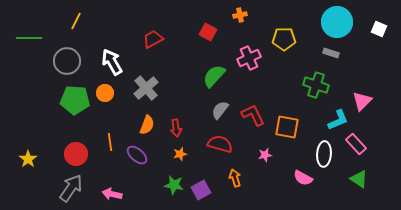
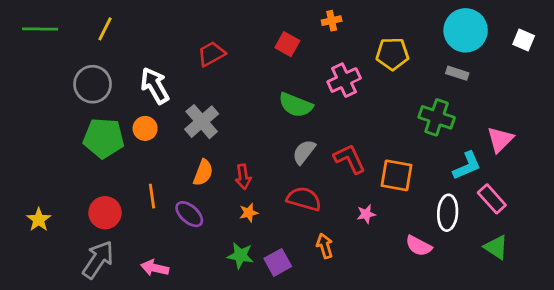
green line: (29, 38) -> (40, 29), moved
green semicircle: (214, 76) -> (296, 105), turned -110

